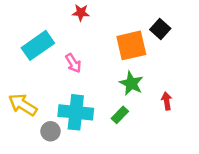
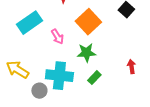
orange square: (131, 45) -> (88, 22), moved, turned -30
green star: (131, 83) -> (86, 53), moved, turned -30

